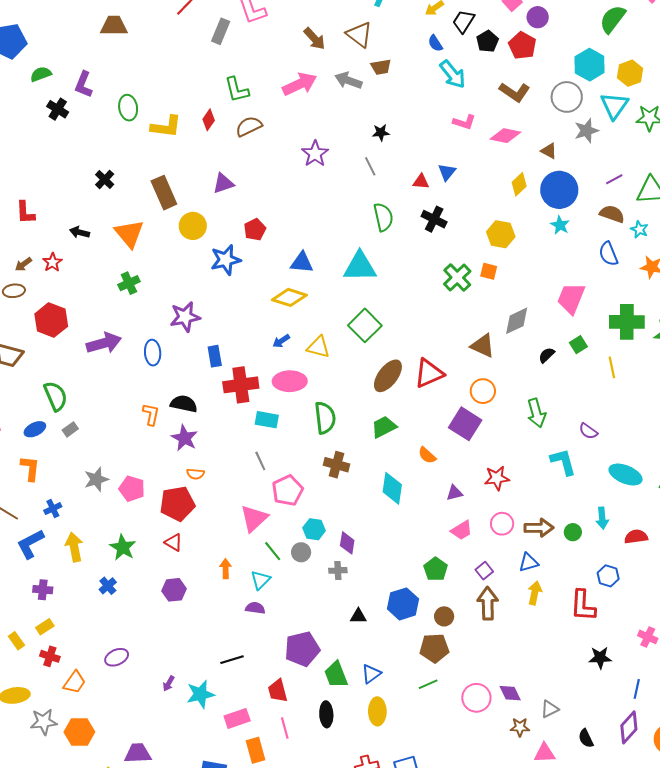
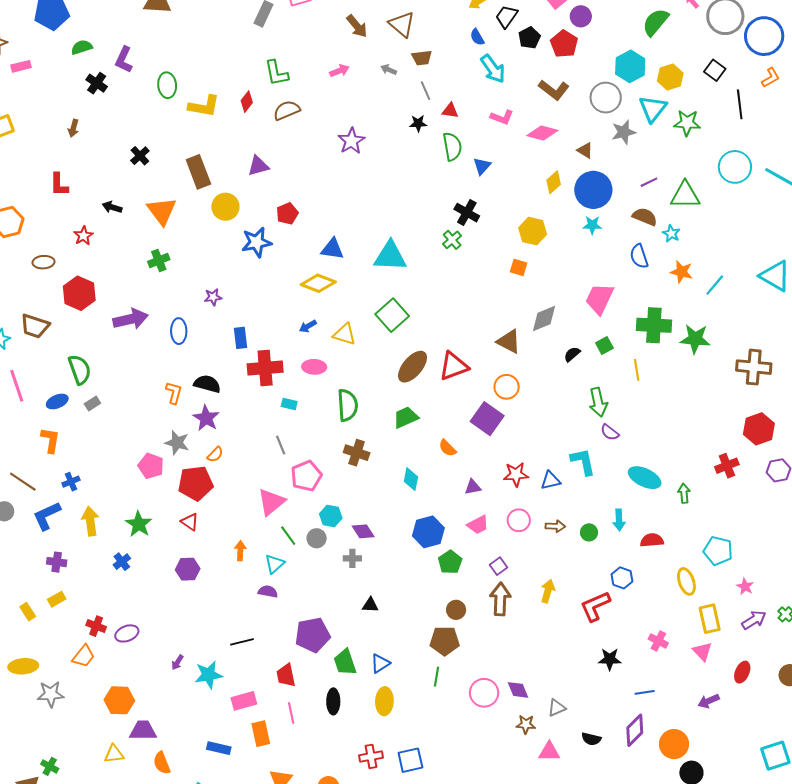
gray arrow: (348, 80) -> (389, 70), size x0.6
pink arrow: (300, 84) -> (340, 71), size x0.6
gray line: (370, 166) -> (425, 91), moved
red triangle: (421, 182) -> (450, 111), moved
green semicircle: (383, 217) -> (452, 147), moved
cyan star: (560, 225) -> (592, 225), turned -30
brown arrow: (23, 264) -> (73, 128), moved, turned -42
green cross: (457, 278) -> (452, 240), moved, size x0.7
purple star: (185, 317) -> (213, 297), size x0.6
pink ellipse: (290, 381) -> (314, 367), size x0.7
green arrow: (536, 413) -> (598, 402), moved
cyan rectangle: (267, 420) -> (289, 404), size x0.7
orange semicircle: (195, 474) -> (215, 454), turned -54
gray star: (96, 479) -> (177, 443), moved, turned 30
cyan diamond: (392, 488) -> (411, 479), size x0.7
brown arrow: (539, 528) -> (555, 526), size x0.7
purple diamond: (347, 543) -> (363, 531), turned -45
blue triangle: (529, 562) -> (551, 480), moved
blue hexagon: (403, 604) -> (428, 532), moved
red L-shape: (583, 605) -> (595, 606), turned 60
red cross: (50, 656) -> (96, 626), moved
green line: (428, 684) -> (437, 677), turned -60
blue line: (637, 689) -> (645, 692), turned 66
orange hexagon: (79, 732) -> (119, 700), moved
black semicircle: (586, 738) -> (591, 739), turned -54

